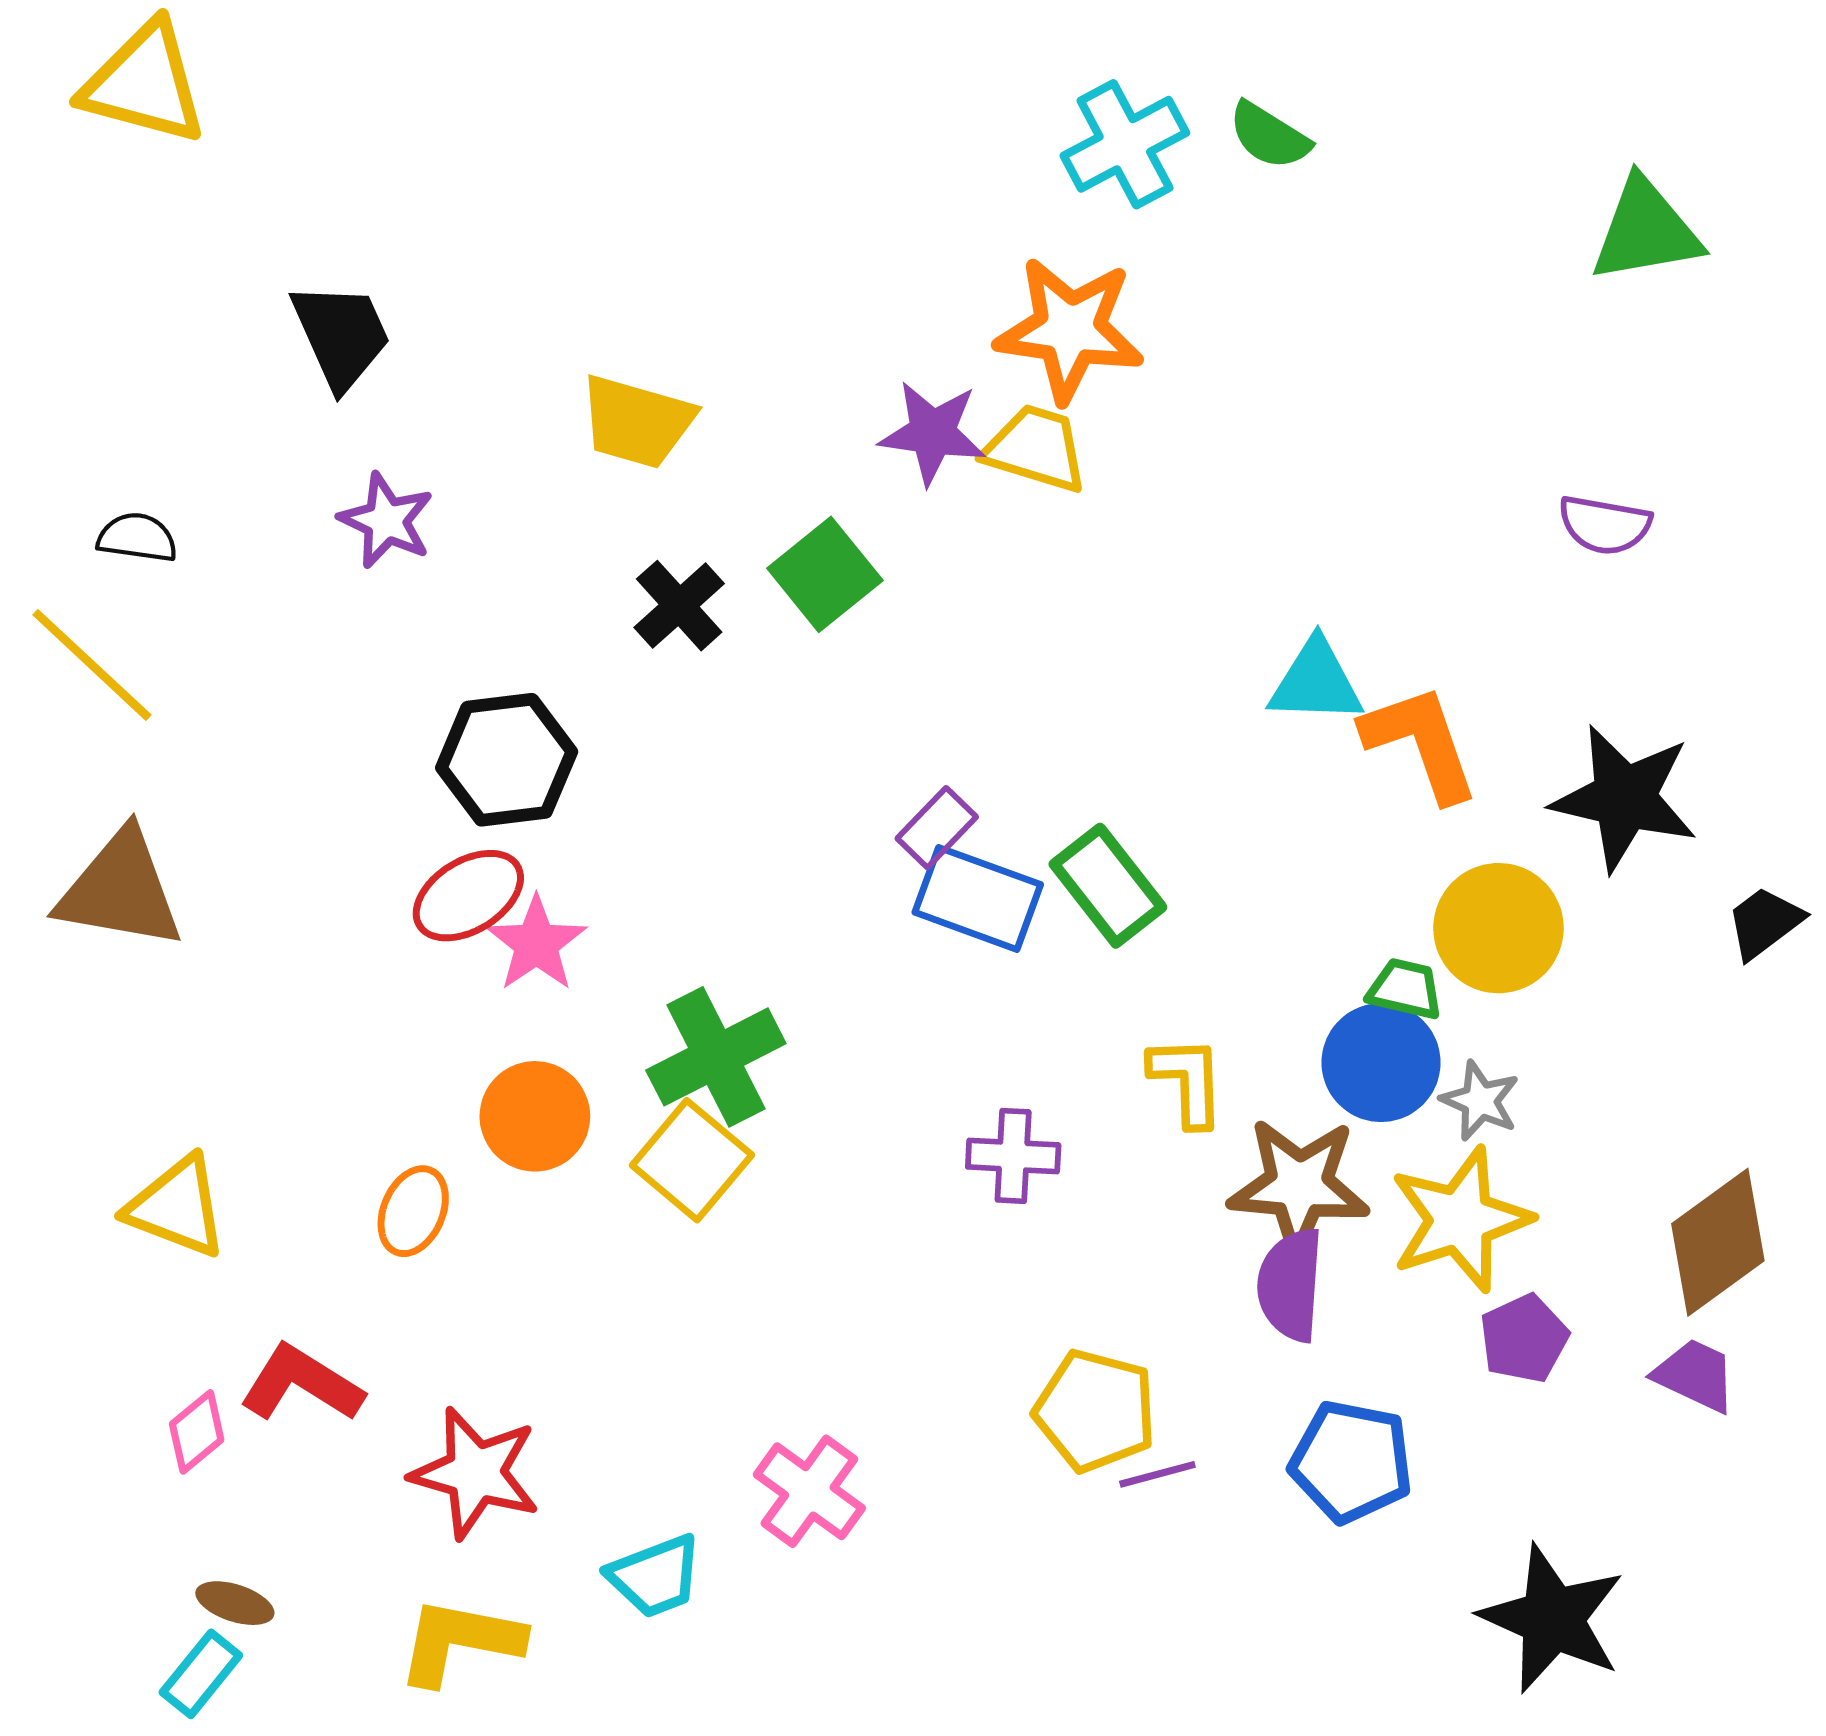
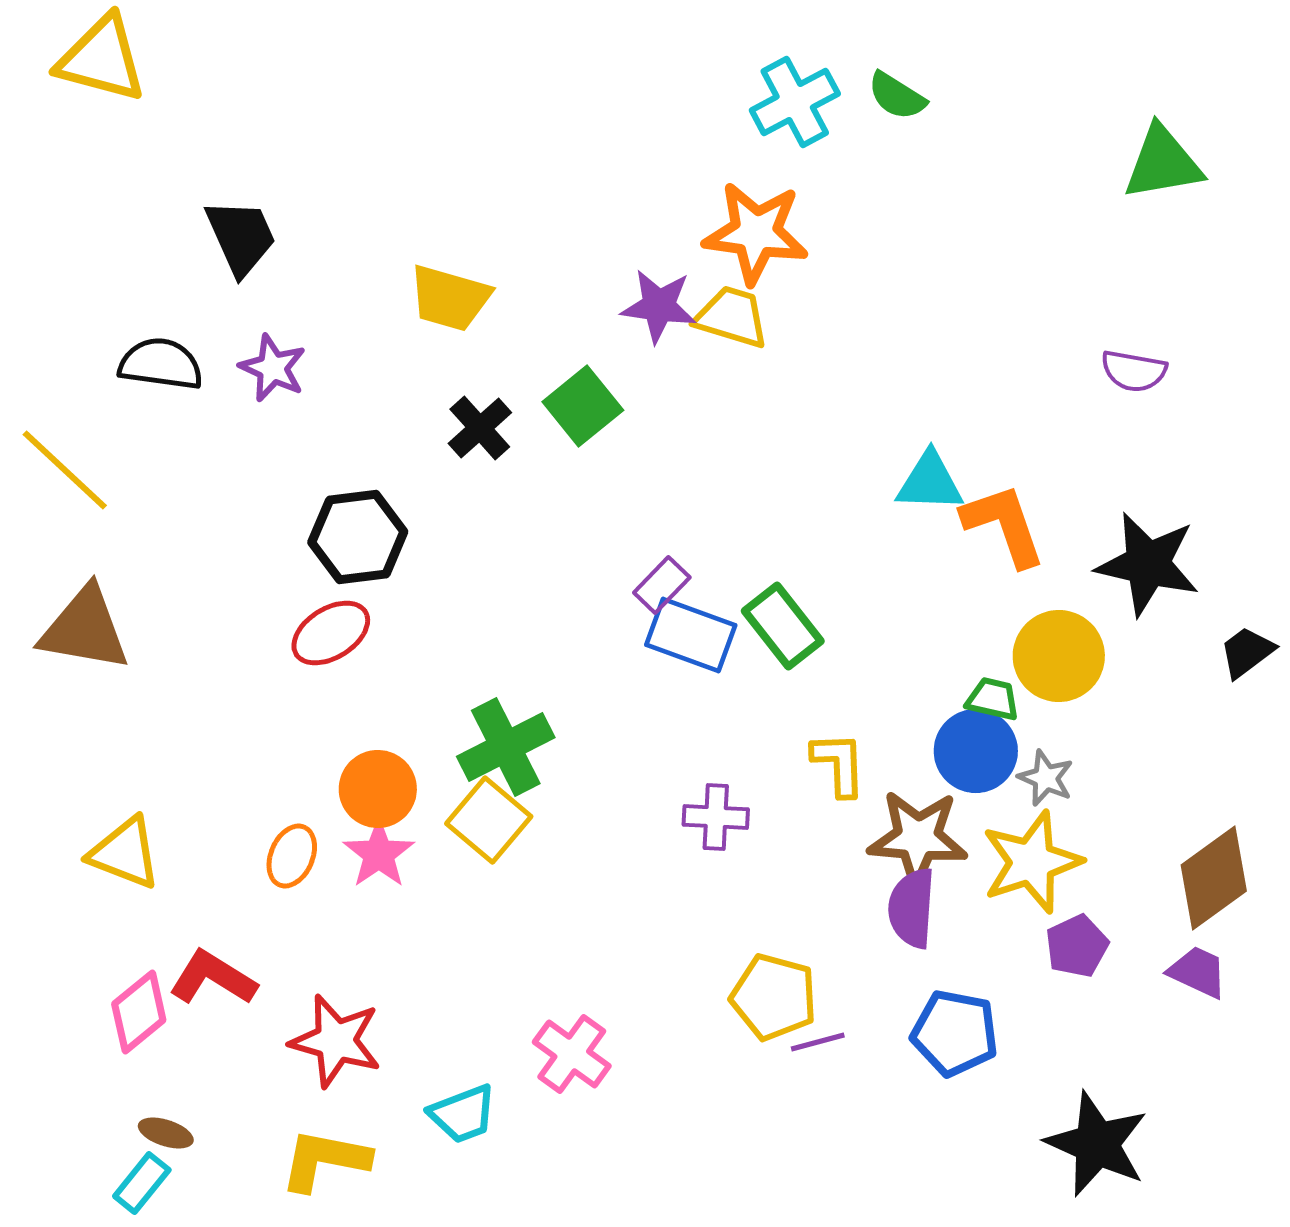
black semicircle: (137, 538) -> (161, 364), moved, size x1.5
pink star: (536, 944) -> (379, 854), moved
pink diamond: (197, 1432) -> (139, 1012), size x1.4

